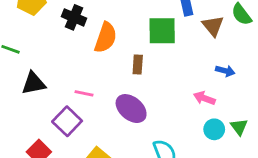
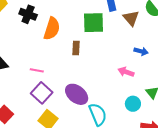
purple ellipse: (131, 109) -> (77, 94), moved
purple square: (67, 121) -> (42, 93), moved
cyan circle: (214, 129) -> (133, 104), moved

